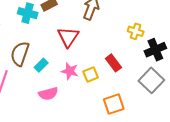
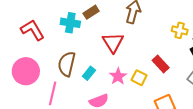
pink star: (70, 71) -> (118, 76), turned 30
yellow square: (91, 74) -> (139, 78), turned -35

